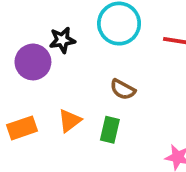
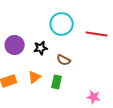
black star: (62, 40) -> (41, 48), moved

